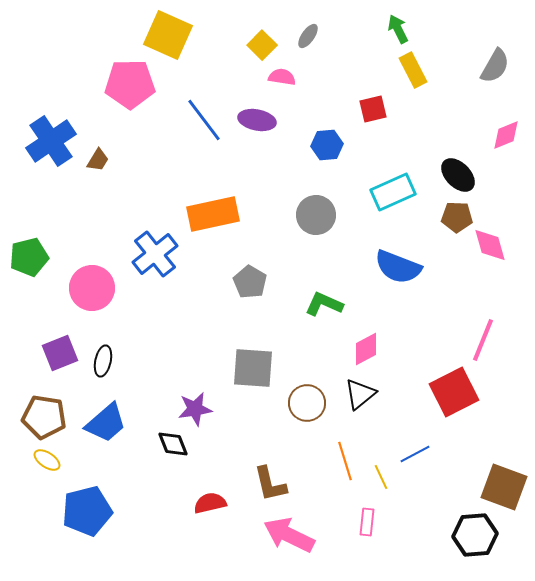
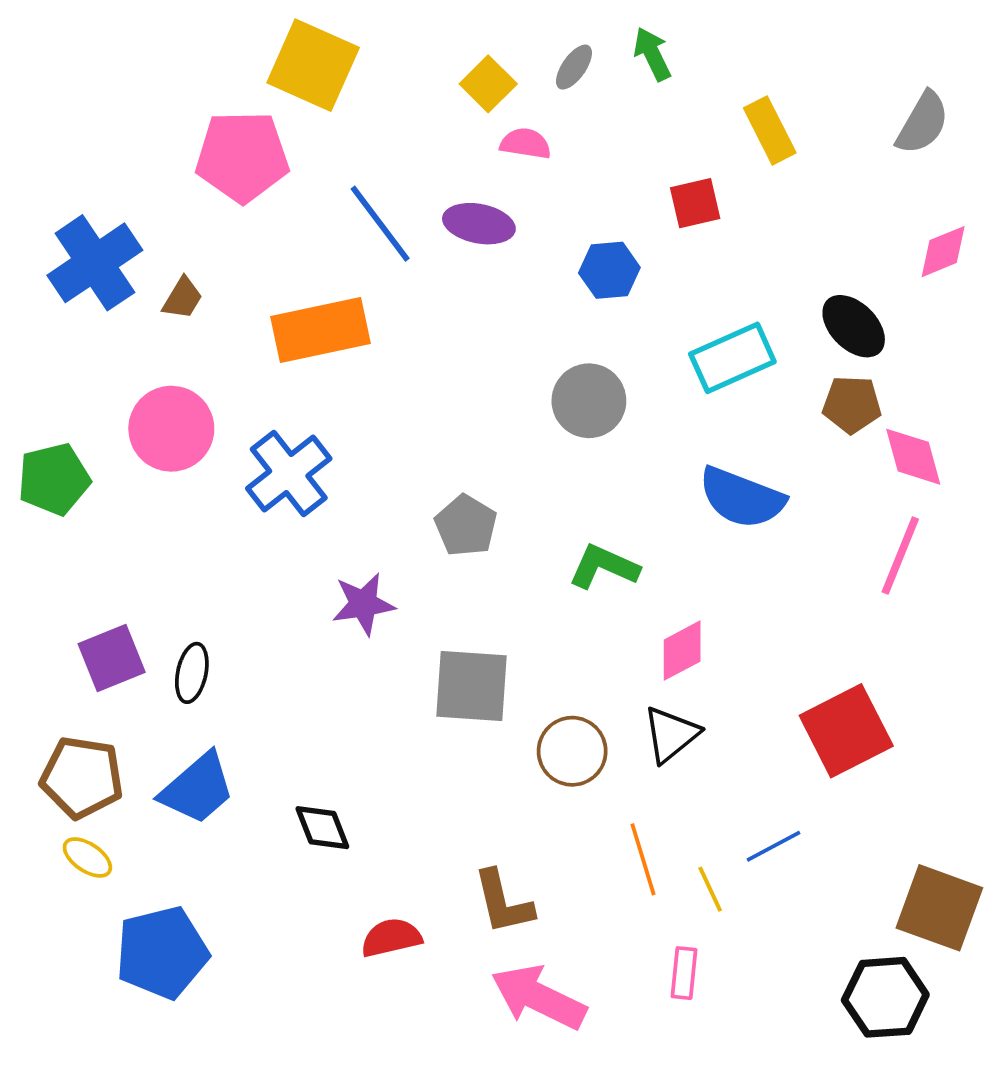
green arrow: (398, 29) -> (652, 54), moved
orange rectangle: (213, 214) -> (320, 330), moved
pink circle: (92, 288) -> (171, 429), moved
pink line: (483, 340) -> (900, 555), moved
purple star: (195, 409) -> (363, 604), moved

